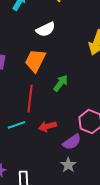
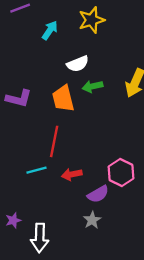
orange trapezoid: (35, 61) -> (63, 98), turned -45
green arrow: (61, 83) -> (92, 86), moved, turned -144

